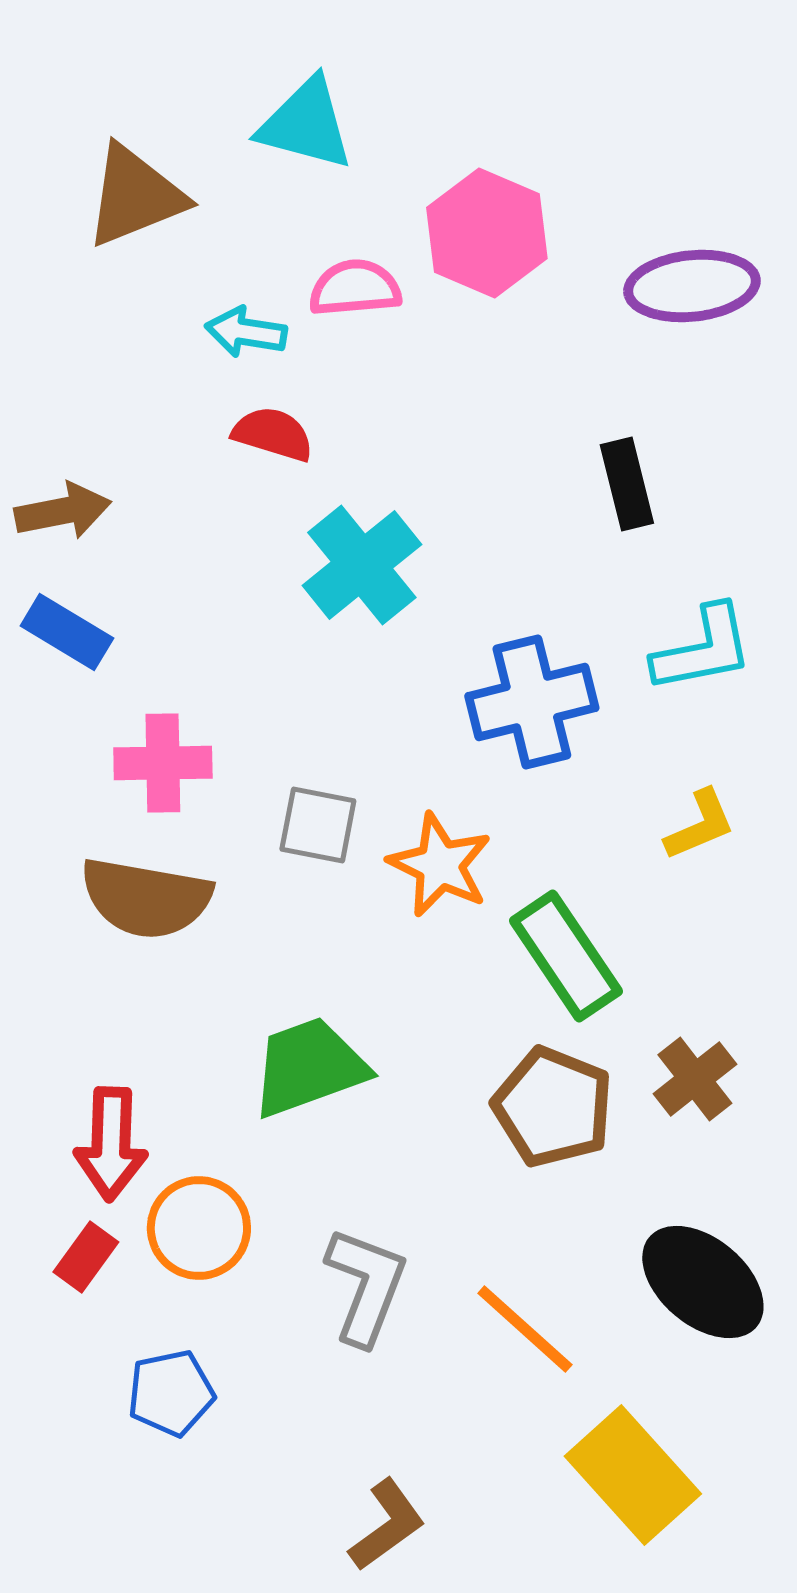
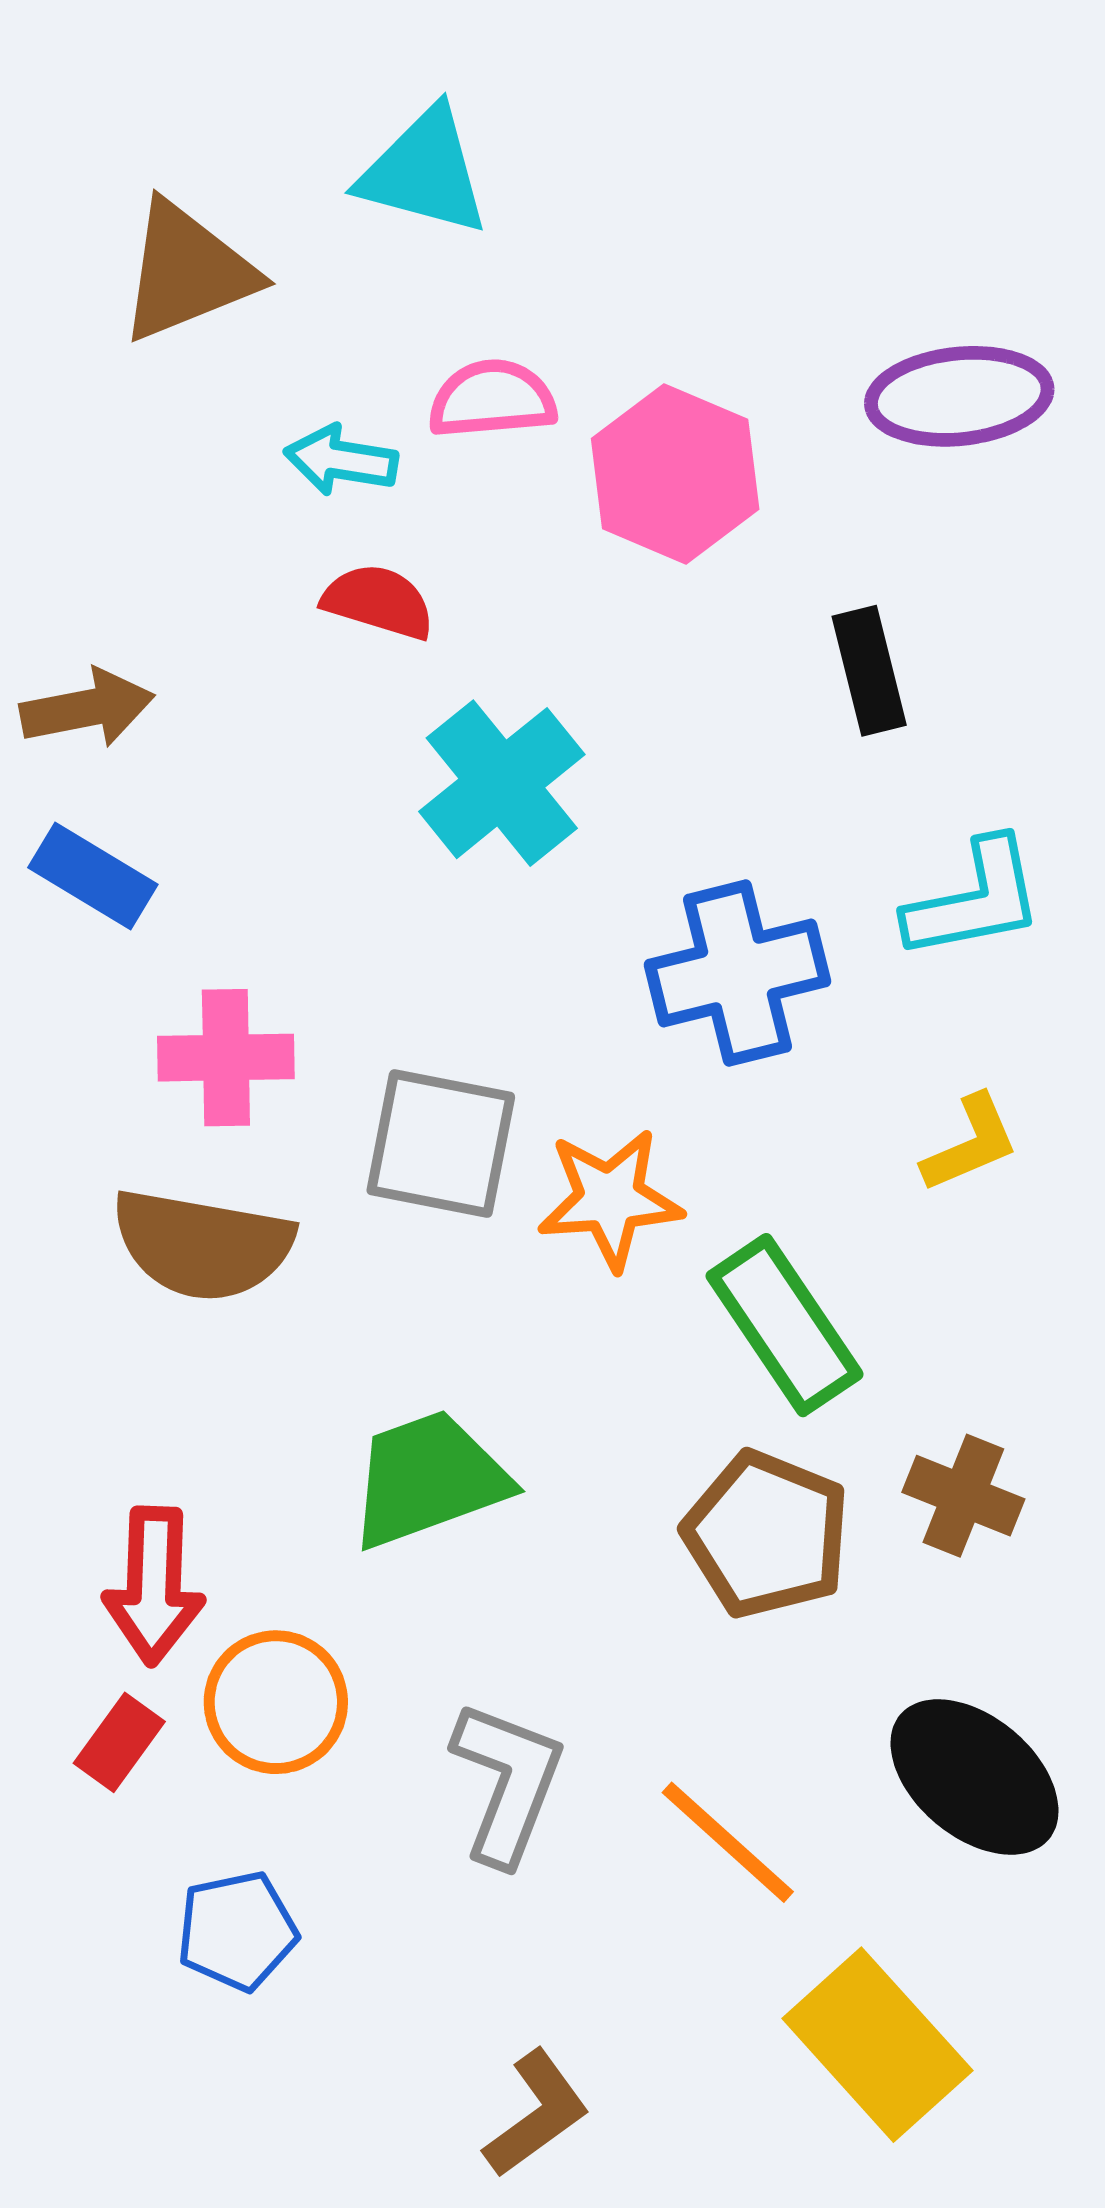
pink hexagon: (487, 233) -> (675, 474), moved
gray square: (318, 825) -> (441, 1144), size x1.4
orange star: (440, 865) -> (610, 1199), turned -30
brown cross: (695, 1079) -> (963, 1496), turned -30

